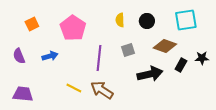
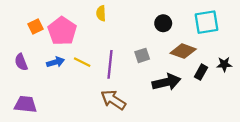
yellow semicircle: (120, 20) -> (101, 13), moved
pink pentagon: (73, 28) -> (62, 31), moved
yellow line: (74, 88) -> (82, 62), moved

